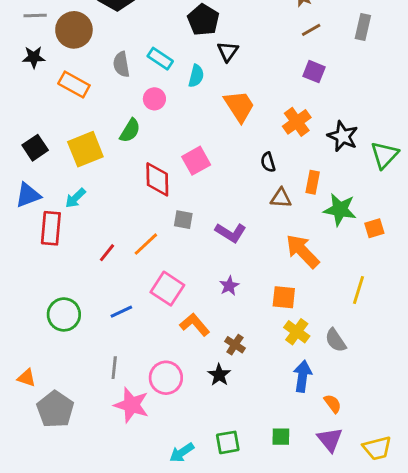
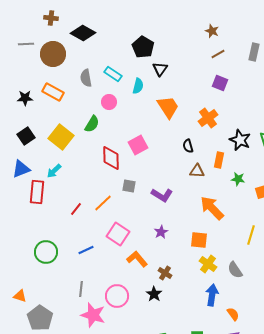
black star: (34, 57) -> (25, 98), moved
black star: (343, 136) -> (240, 140), moved
yellow square: (85, 149) -> (61, 137), turned -30
green star: (340, 210) -> (238, 179), size x0.6

